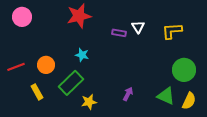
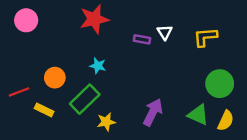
red line: (16, 67) -> (19, 92), moved
yellow rectangle: (37, 92) -> (44, 110), turned -35
purple arrow: (128, 94) -> (153, 112), size x1.6

